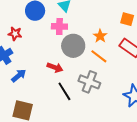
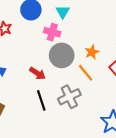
gray cross: (89, 82) -> (69, 97), turned 30

